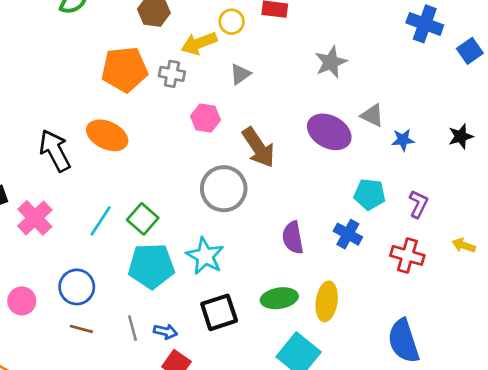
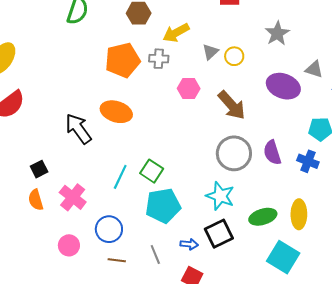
yellow circle: (232, 22) -> (234, 56), moved
gray circle: (224, 189) -> (234, 153), moved
pink cross: (35, 218) -> (73, 197), moved
purple semicircle: (293, 238) -> (272, 153), moved
cyan star: (205, 256) -> (220, 196), moved
blue arrow: (165, 332) -> (189, 244), moved

